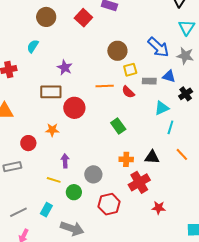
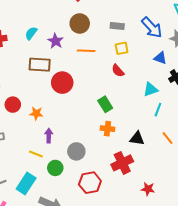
cyan semicircle: (33, 46) -> (31, 33), moved
brown circle: (117, 51) -> (80, 23), moved
gray rectangle: (149, 81) -> (117, 26), moved
orange line: (105, 86) -> (86, 51), moved
orange star: (52, 130) -> (36, 113), moved
red circle: (28, 143) -> (13, 105), moved
orange cross: (126, 159) -> (108, 129), moved
red star: (159, 208) -> (148, 189), moved
cyan rectangle: (46, 210) -> (26, 184), size x1.5

